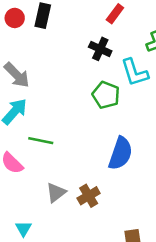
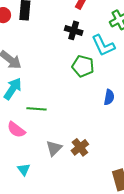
blue semicircle: (120, 153) -> (109, 97), moved, size x0.6
cyan triangle: (23, 229) -> (24, 169), moved

